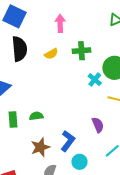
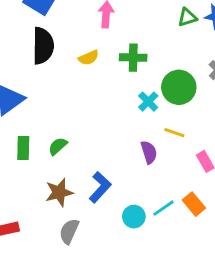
green semicircle: (36, 116) -> (58, 146), turned -40
purple semicircle: (98, 125) -> (149, 152), moved
cyan circle: (80, 162) -> (134, 217), moved

